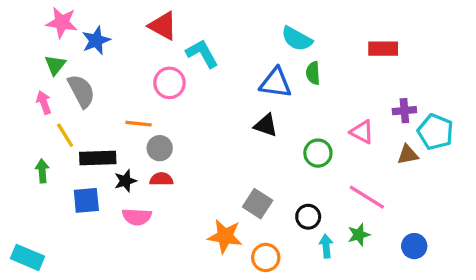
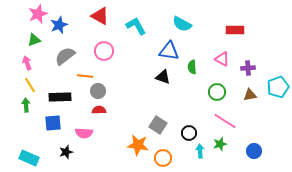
pink star: (62, 23) -> (38, 14), turned -30
cyan L-shape: (202, 54) -> (136, 26), moved
green triangle: (55, 65) -> (34, 40), turned 32
green semicircle: (313, 73) -> (192, 67), moved
gray semicircle: (81, 91) -> (65, 56), moved, turned -100
pink triangle: (362, 132) -> (222, 59), moved
cyan pentagon: (435, 132) -> (278, 87), moved, turned 30
yellow line: (65, 135) -> (30, 85), moved
green circle: (318, 153) -> (217, 92), moved
black star: (125, 181) -> (66, 152), moved
cyan rectangle: (28, 257) -> (29, 158), moved

